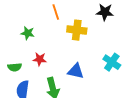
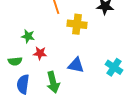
green star: (28, 33) -> (28, 36), moved
cyan cross: (112, 62) -> (114, 67), moved

